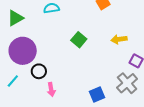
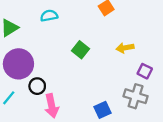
gray cross: (127, 83) -> (136, 96), turned -30
pink arrow: (51, 89) -> (52, 106), size x1.5

